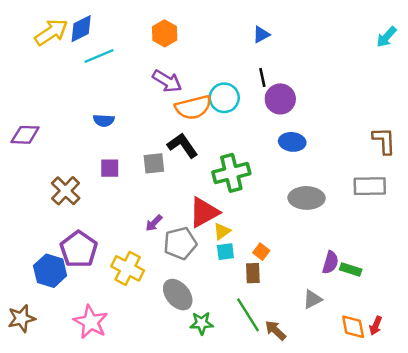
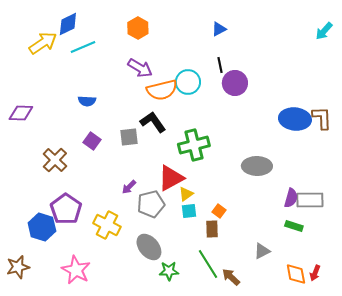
yellow arrow: (51, 32) -> (43, 43), moved
blue ellipse: (292, 142) -> (295, 119), moved, size x1.4
purple square: (110, 168) -> (92, 141), turned 36
gray rectangle: (370, 186) -> (310, 200), moved
purple semicircle: (330, 262) -> (291, 198), moved

